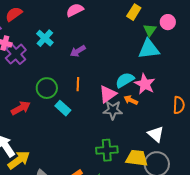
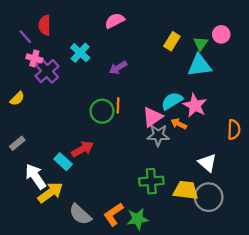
yellow rectangle: (134, 12) -> (172, 41), moved
red semicircle: (14, 14) -> (45, 25), turned -54
green circle: (47, 88) -> (102, 111), moved
red arrow: (21, 108) -> (83, 149), moved
cyan rectangle: (63, 108) -> (63, 162), moved

